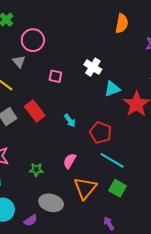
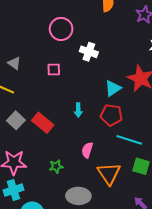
pink circle: (33, 40) -> (61, 29), moved
cyan triangle: (112, 89) -> (113, 88), moved
red rectangle: (35, 111) -> (43, 123), moved
cyan arrow: (70, 121) -> (78, 110), turned 48

